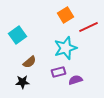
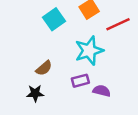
cyan square: (17, 35) -> (54, 19), moved
purple semicircle: (75, 80) -> (102, 91), turned 32

